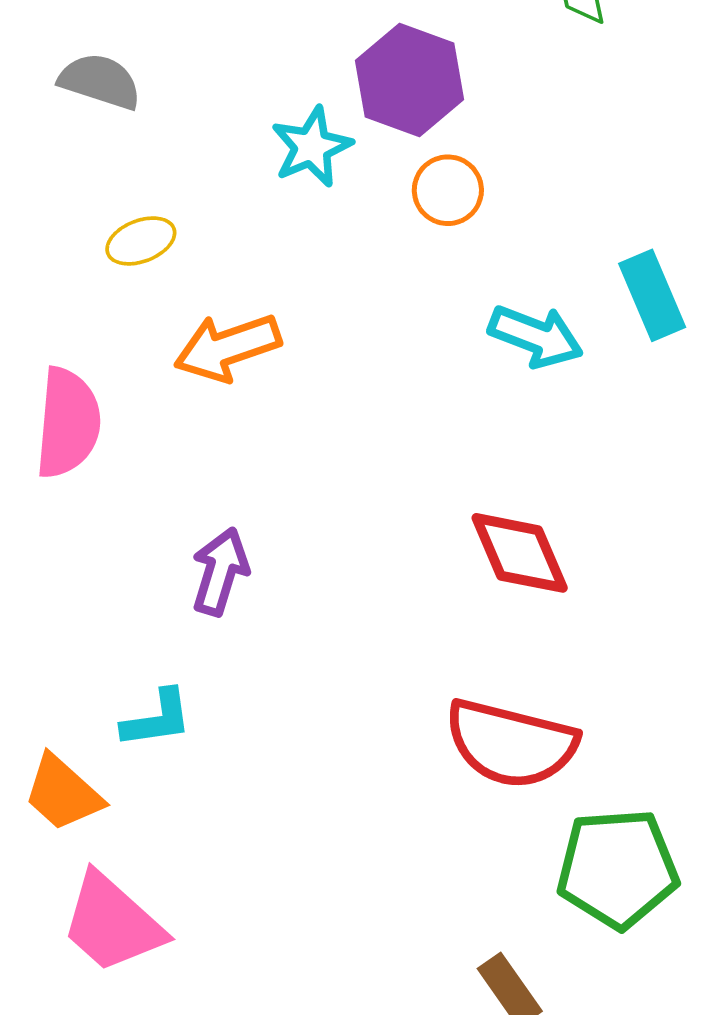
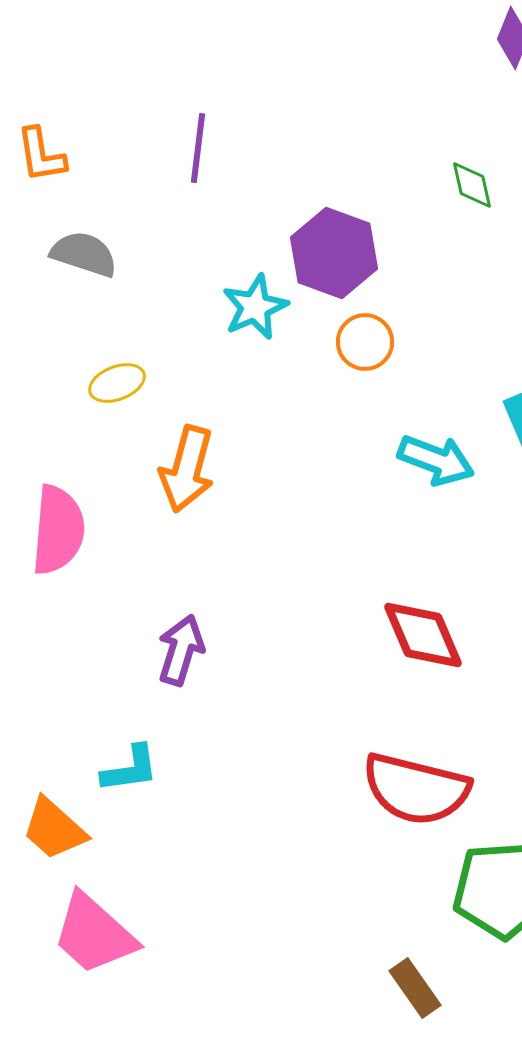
orange arrow: (228, 347) -> (187, 469), turned -56

